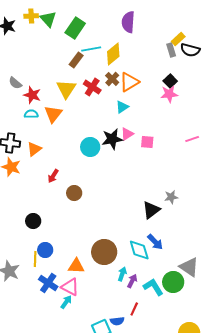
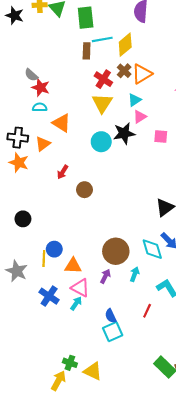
green rectangle: (75, 28) -> (86, 18), turned -40
brown rectangle: (76, 60) -> (87, 51), turned -35
gray semicircle: (15, 83) -> (31, 75), moved
yellow triangle: (66, 89) -> (102, 103), moved
orange triangle: (53, 114) -> (62, 123), moved, turned -36
pink triangle: (127, 134) -> (140, 117), moved
black circle: (33, 221) -> (23, 219), moved
orange triangle: (76, 266) -> (73, 266), moved
purple arrow: (132, 281) -> (105, 276), moved
blue cross: (48, 283) -> (49, 296), moved
blue semicircle: (117, 321) -> (111, 316), moved, turned 72

